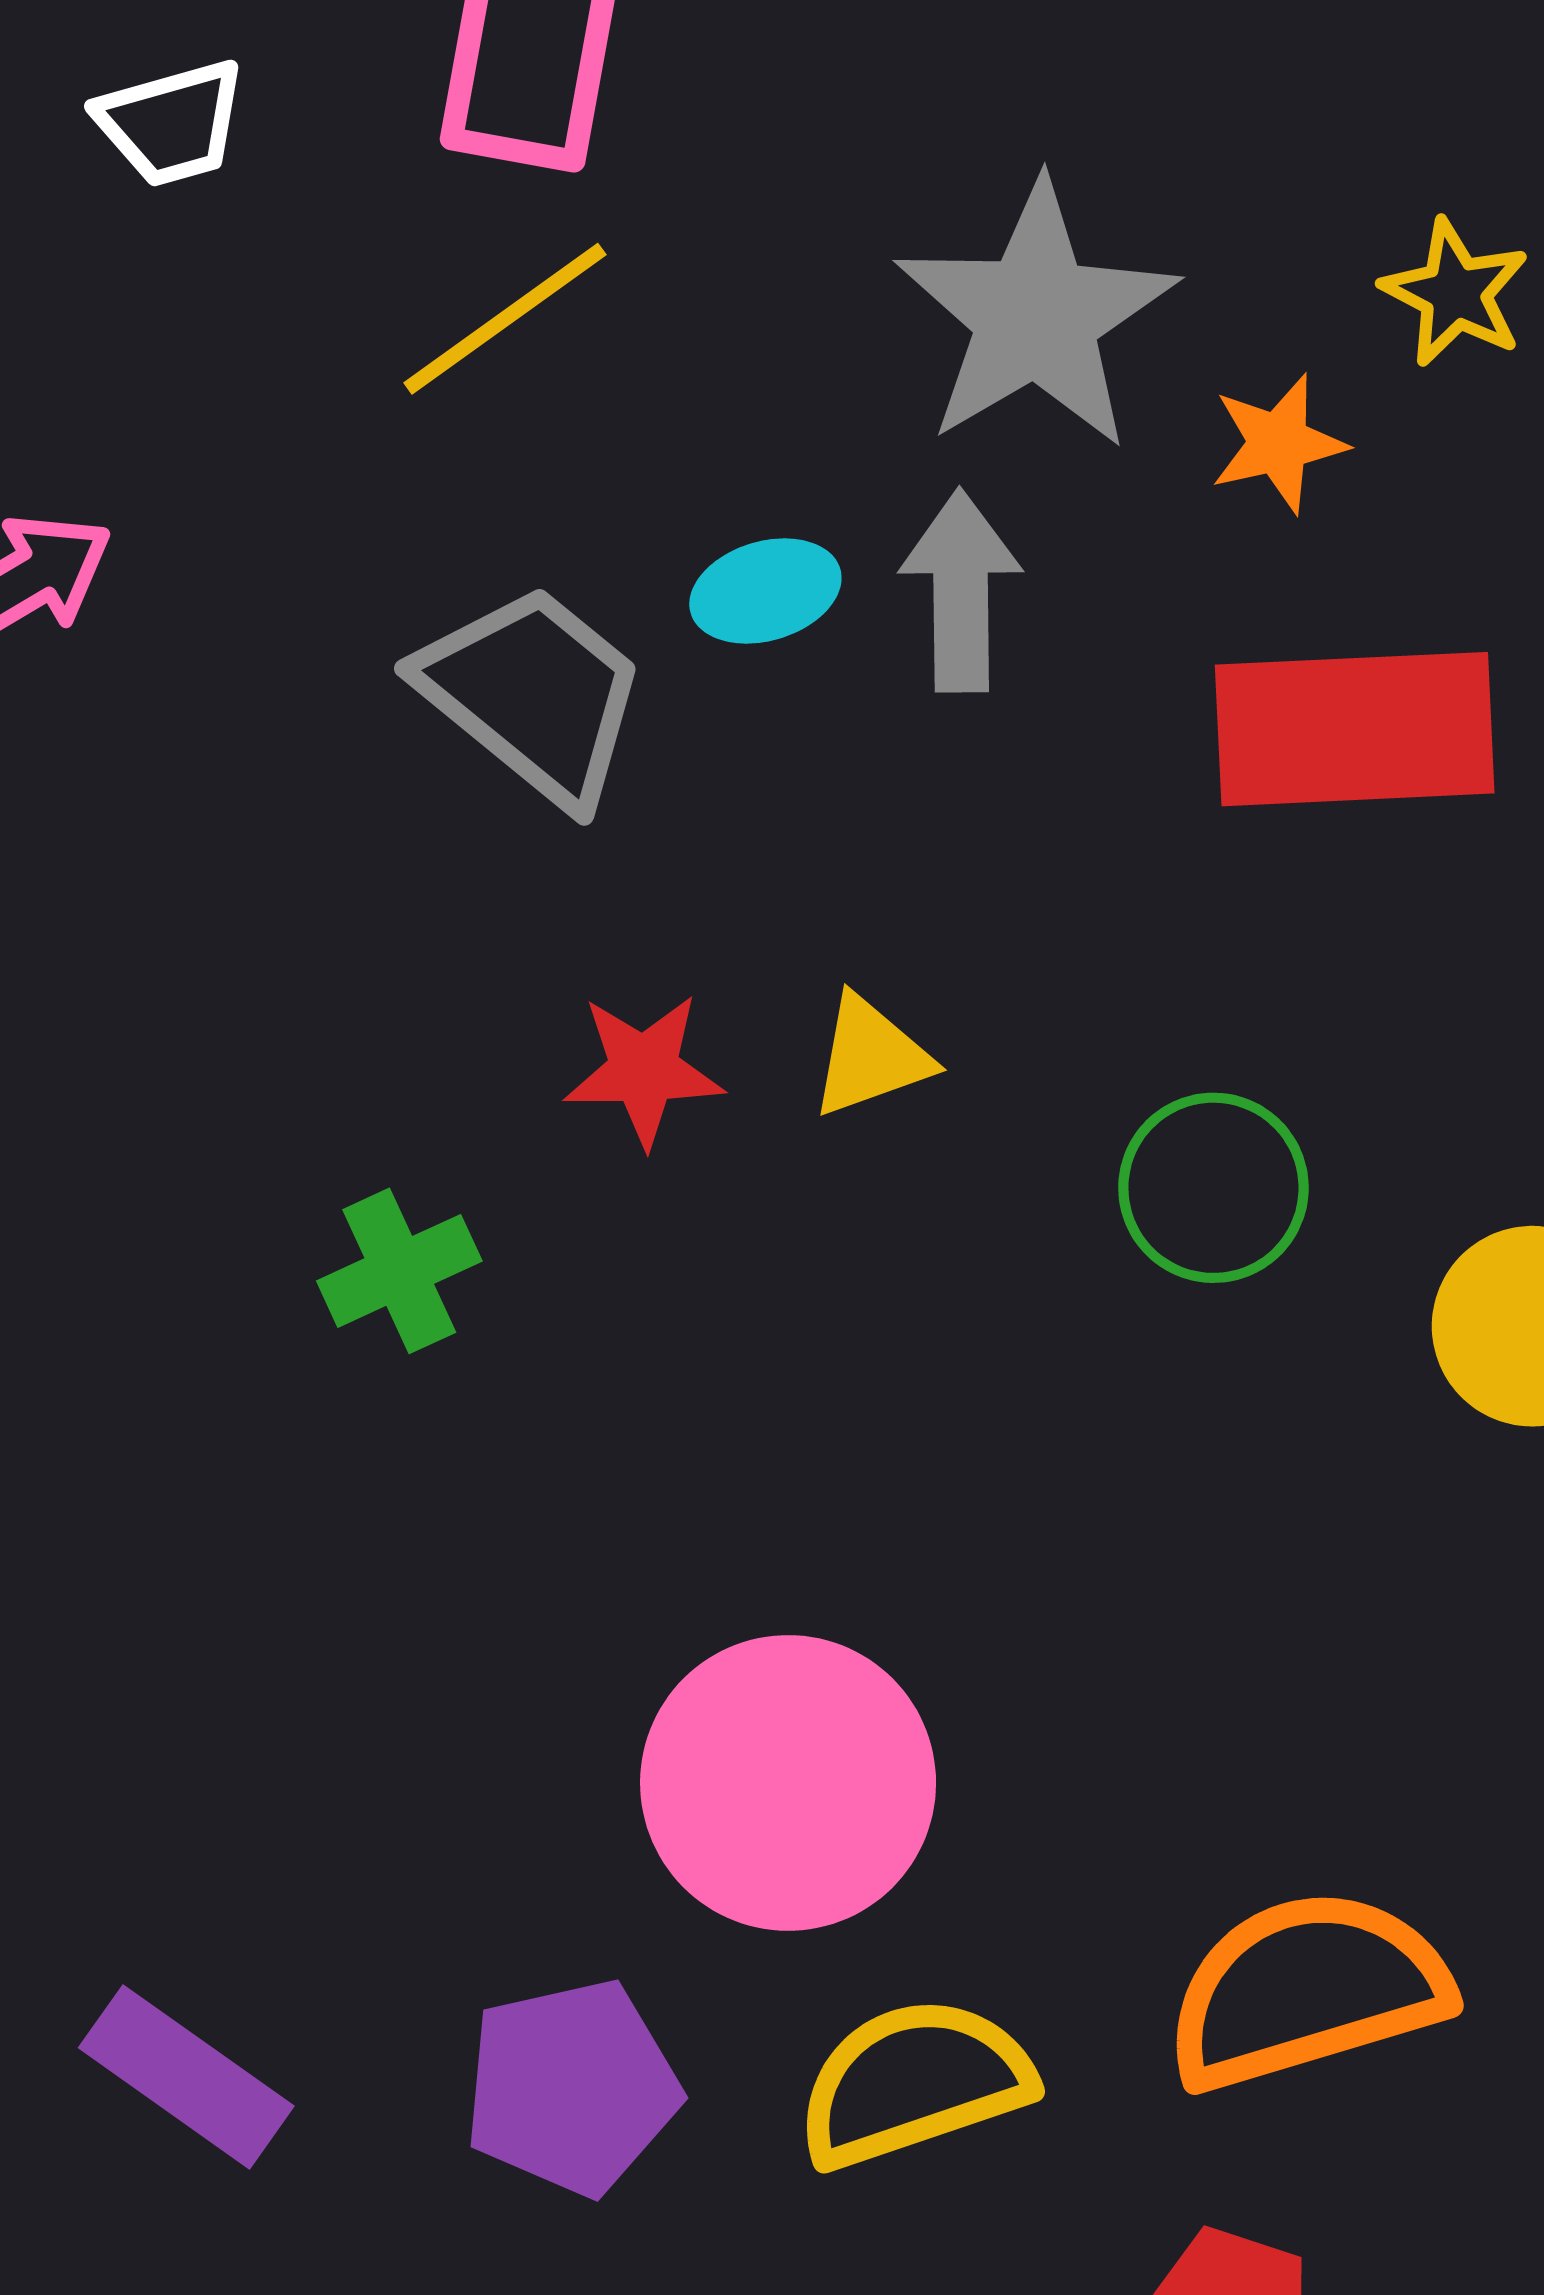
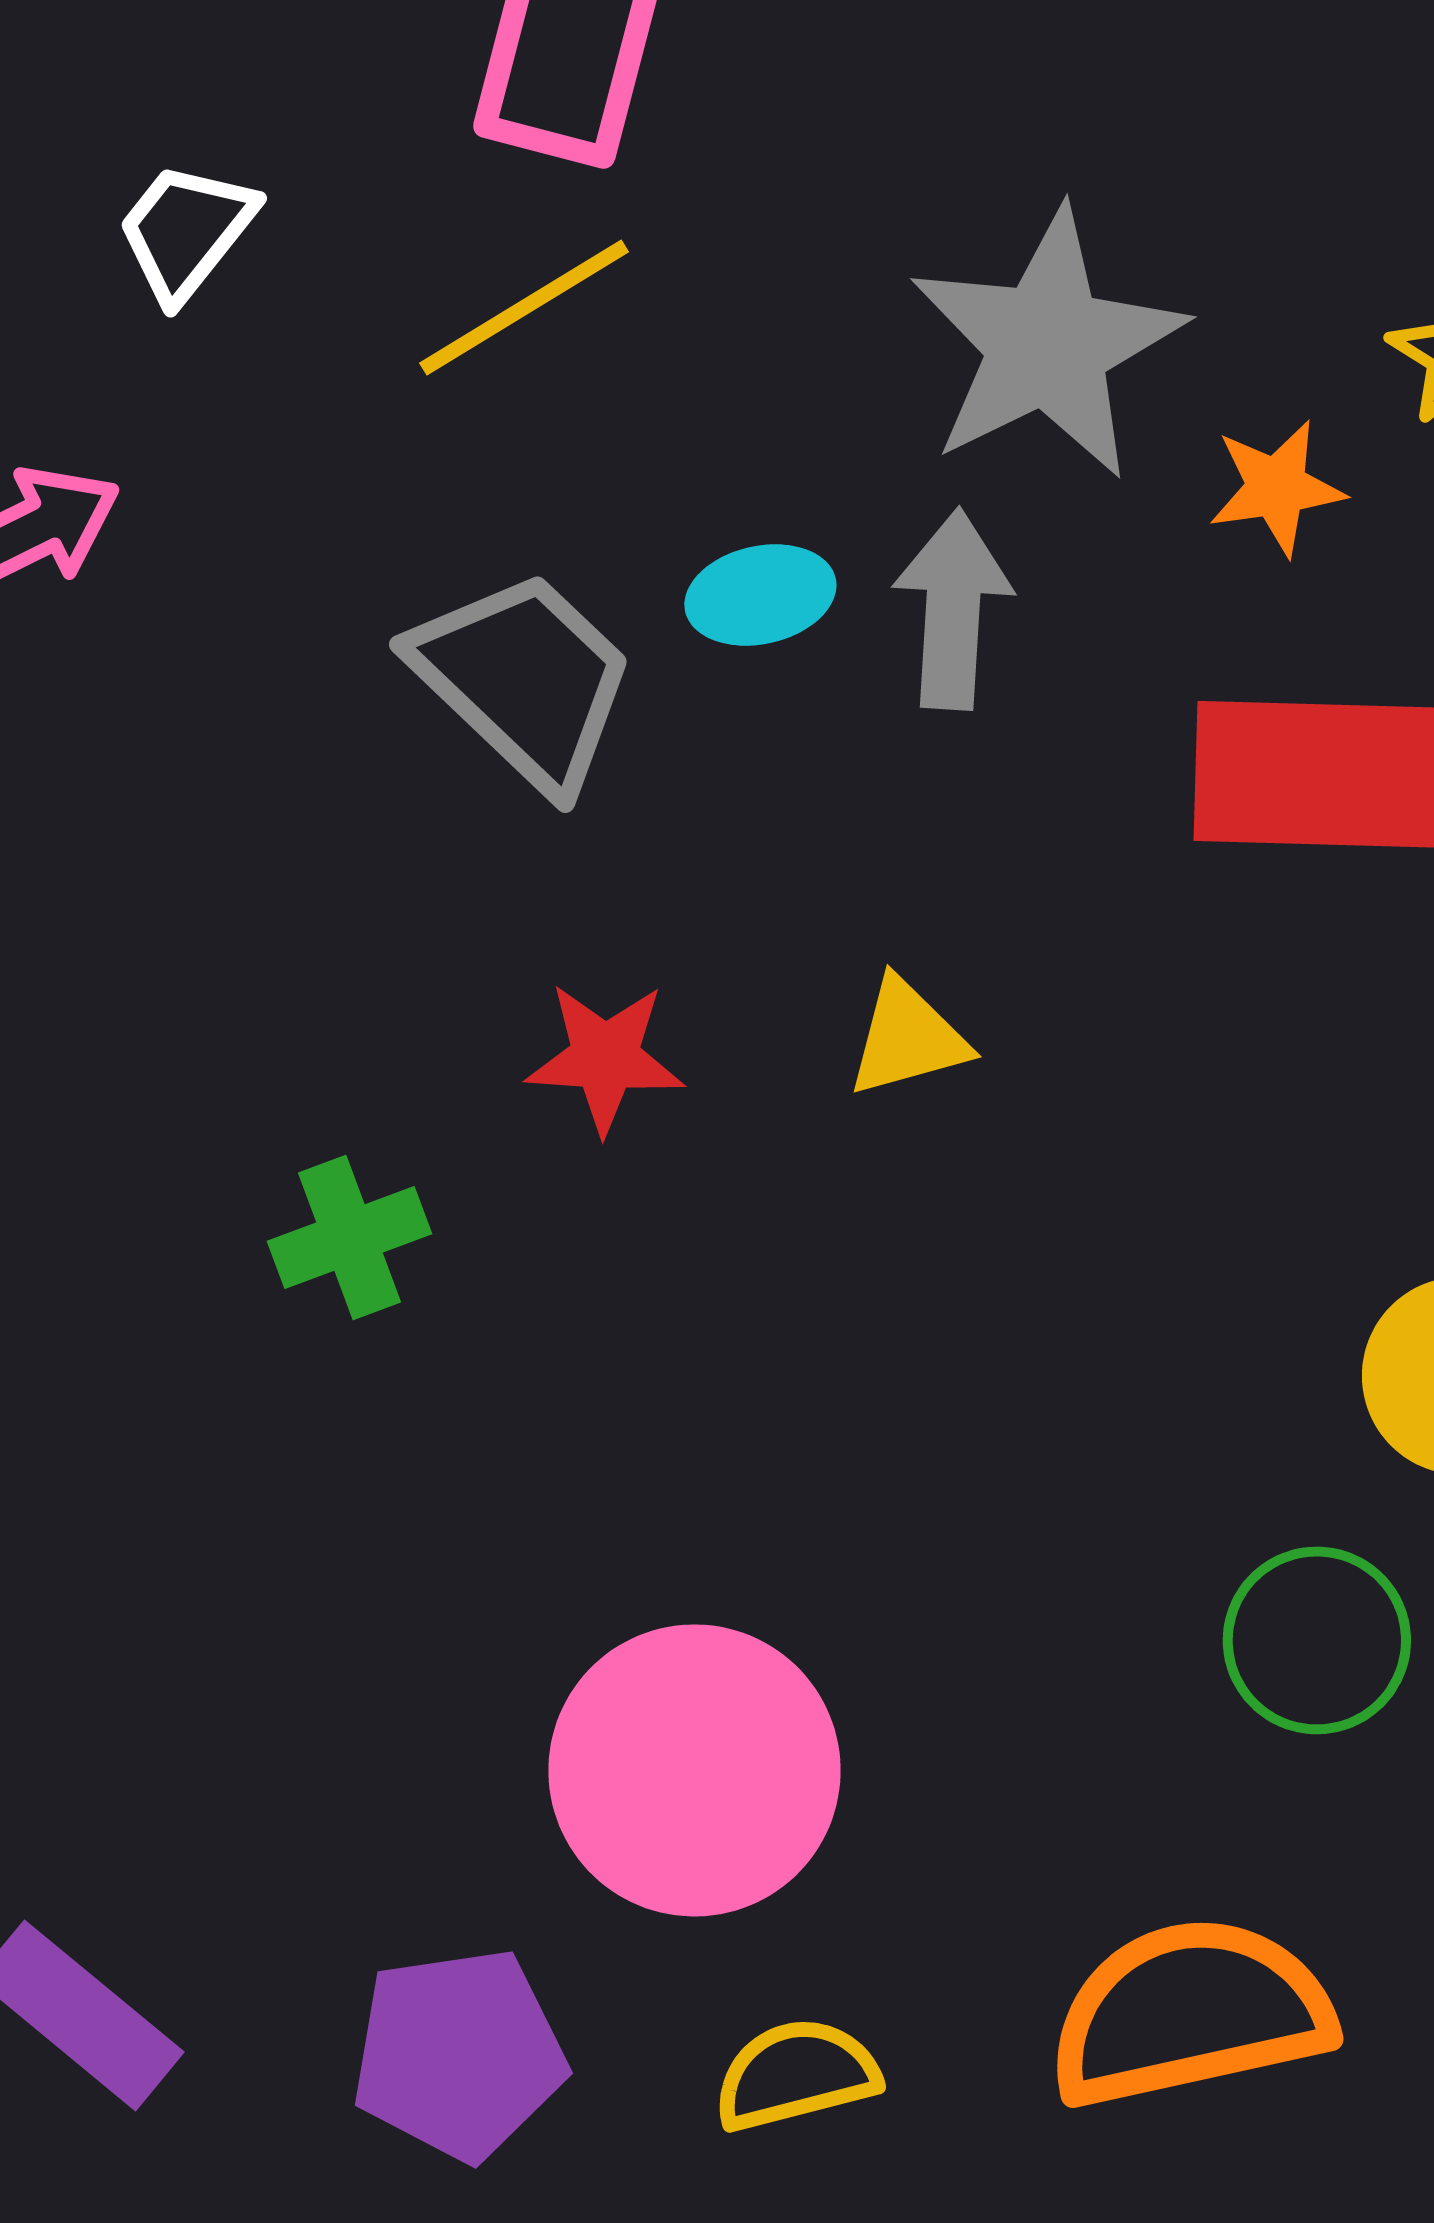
white trapezoid: (171, 123) -> (186, 231), moved, turned 140
yellow triangle: (871, 1056) -> (908, 1038), moved
green circle: (1213, 1188) -> (1317, 1640), moved
yellow semicircle: (914, 2082) -> (796, 2075), size x0.7

